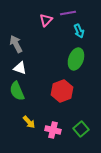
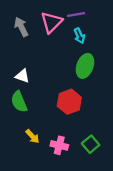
pink triangle: (46, 20) -> (51, 22), size x1.5
cyan arrow: (79, 31) -> (79, 36), moved
gray arrow: (16, 44) -> (21, 27), moved

